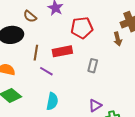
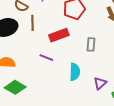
brown line: (36, 53) -> (33, 23), moved
cyan semicircle: (52, 101) -> (75, 72), moved

